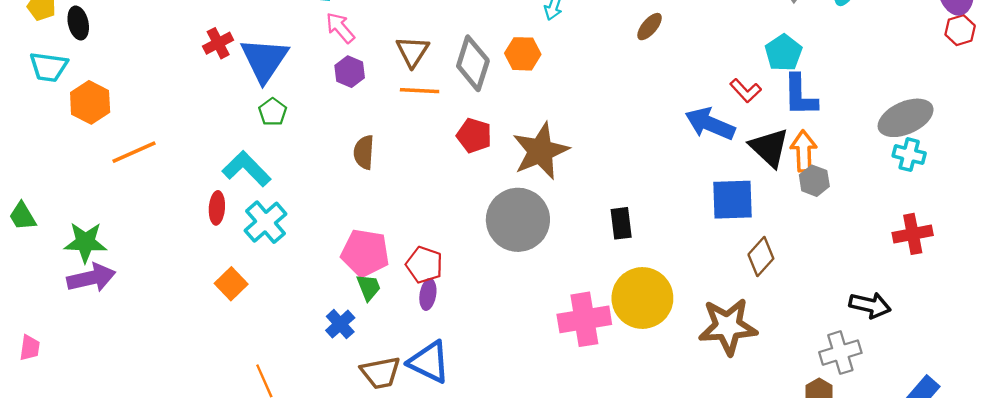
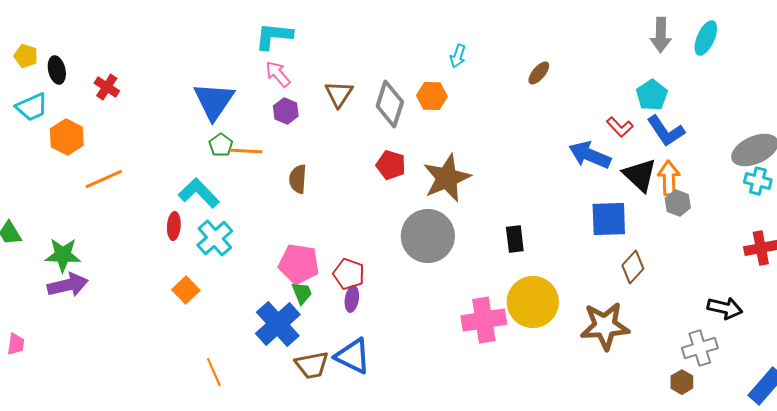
red cross: (218, 43) -> (107, 87), moved, turned -30
cyan trapezoid: (49, 67) -> (32, 107), turned -32
orange line: (420, 91) -> (246, 151), moved
blue L-shape: (800, 95) -> (666, 131), turned -33
blue cross: (340, 324) -> (278, 324), size x1.8

